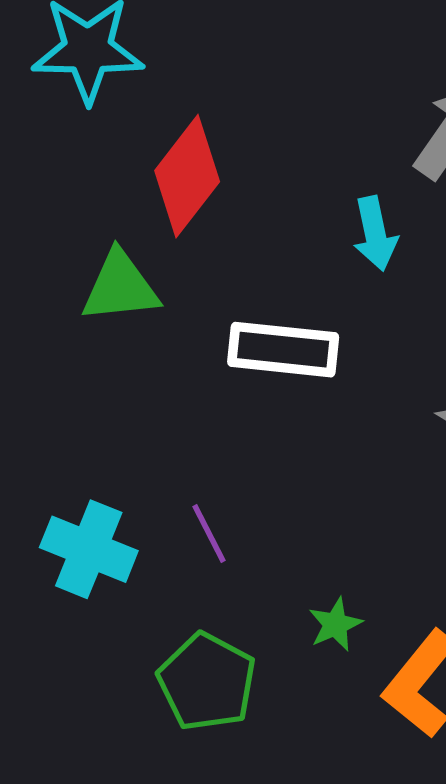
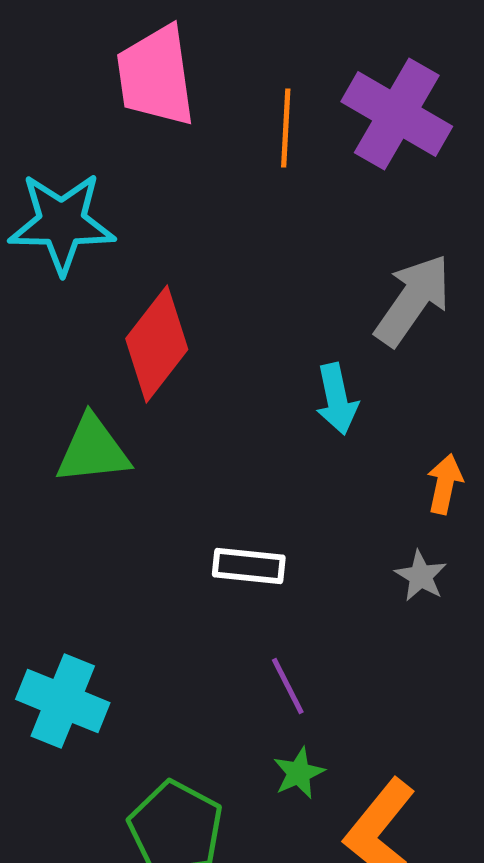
white rectangle: (283, 350) -> (249, 566), moved, size x0.7
purple line: (209, 533) -> (288, 686), moved

